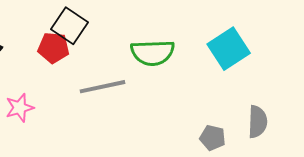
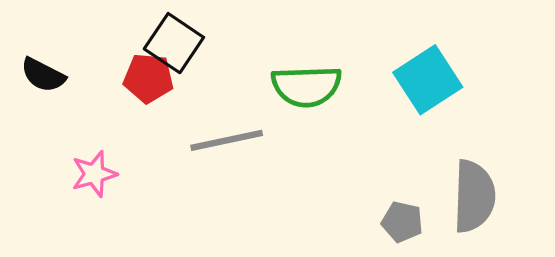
gray semicircle: (258, 122) -> (474, 196), size x1.4

